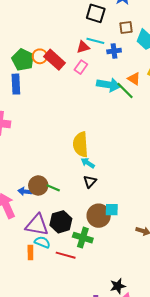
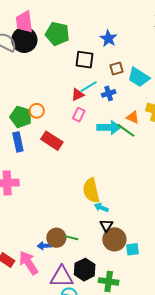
cyan line: (95, 41) -> (89, 87), turned -36
red rectangle: (55, 60) -> (52, 141), moved
brown circle: (99, 216) -> (114, 239), moved

